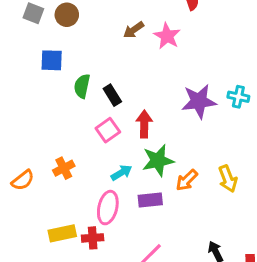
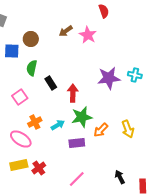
brown circle: (67, 15) -> (31, 39), moved
black rectangle: (112, 95) -> (51, 83), moved
pink square: (108, 130) -> (20, 97), moved
orange cross: (64, 168) -> (35, 122), moved
pink ellipse: (108, 208) -> (21, 139), moved, turned -70
red cross: (93, 238) -> (39, 168), turned -32

